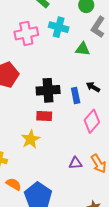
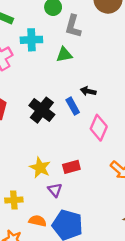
black cross: (48, 90) -> (42, 110), turned -30
red rectangle: (44, 116) -> (71, 167), moved
purple triangle: (75, 163) -> (55, 190), moved, turned -48

